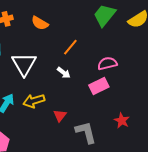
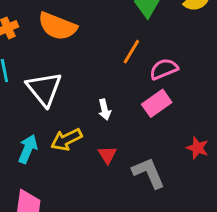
orange semicircle: (40, 23) -> (57, 26), size x1.5
orange line: (70, 47) -> (131, 52), moved
white arrow: (64, 73) -> (105, 110), moved, turned 48

